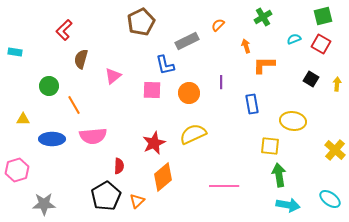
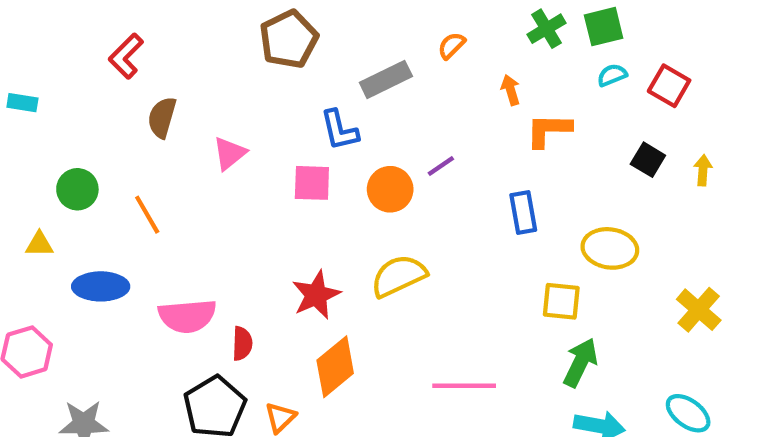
green square: (323, 16) -> (604, 27), moved
purple line: (221, 82) -> (441, 166), moved, turned 56
green circle: (49, 86) -> (77, 189), moved
pink semicircle: (93, 136) -> (187, 316), moved
green arrow: (279, 175) -> (580, 363), turned 35

